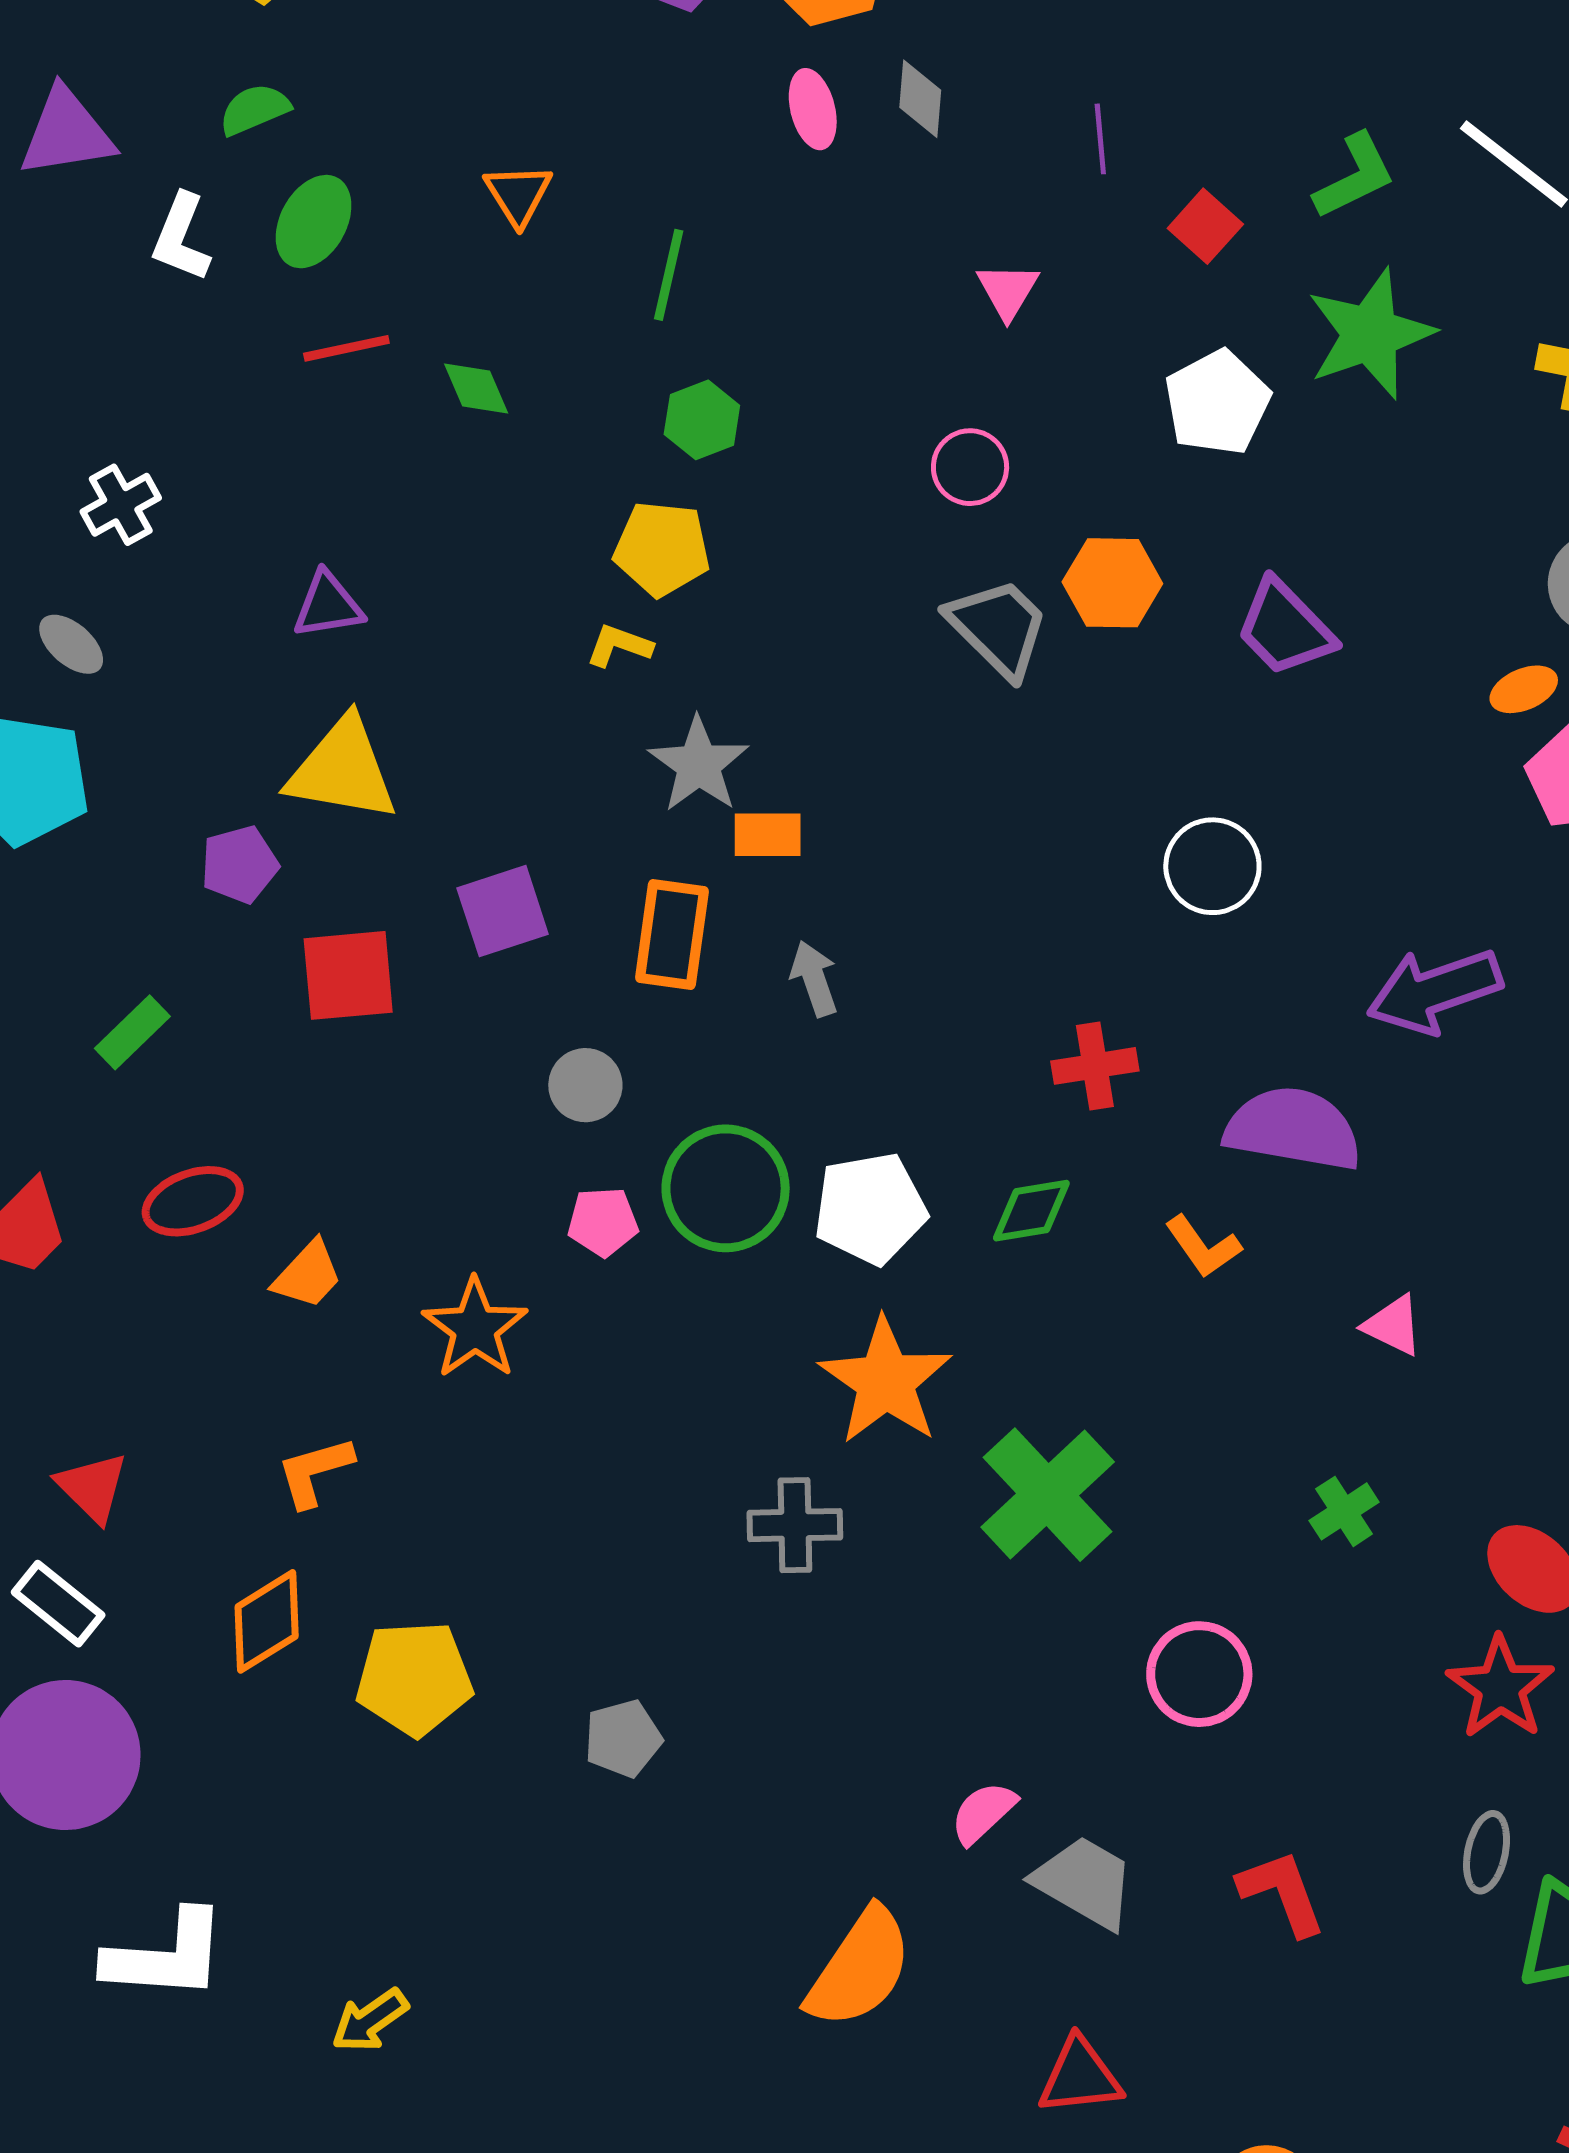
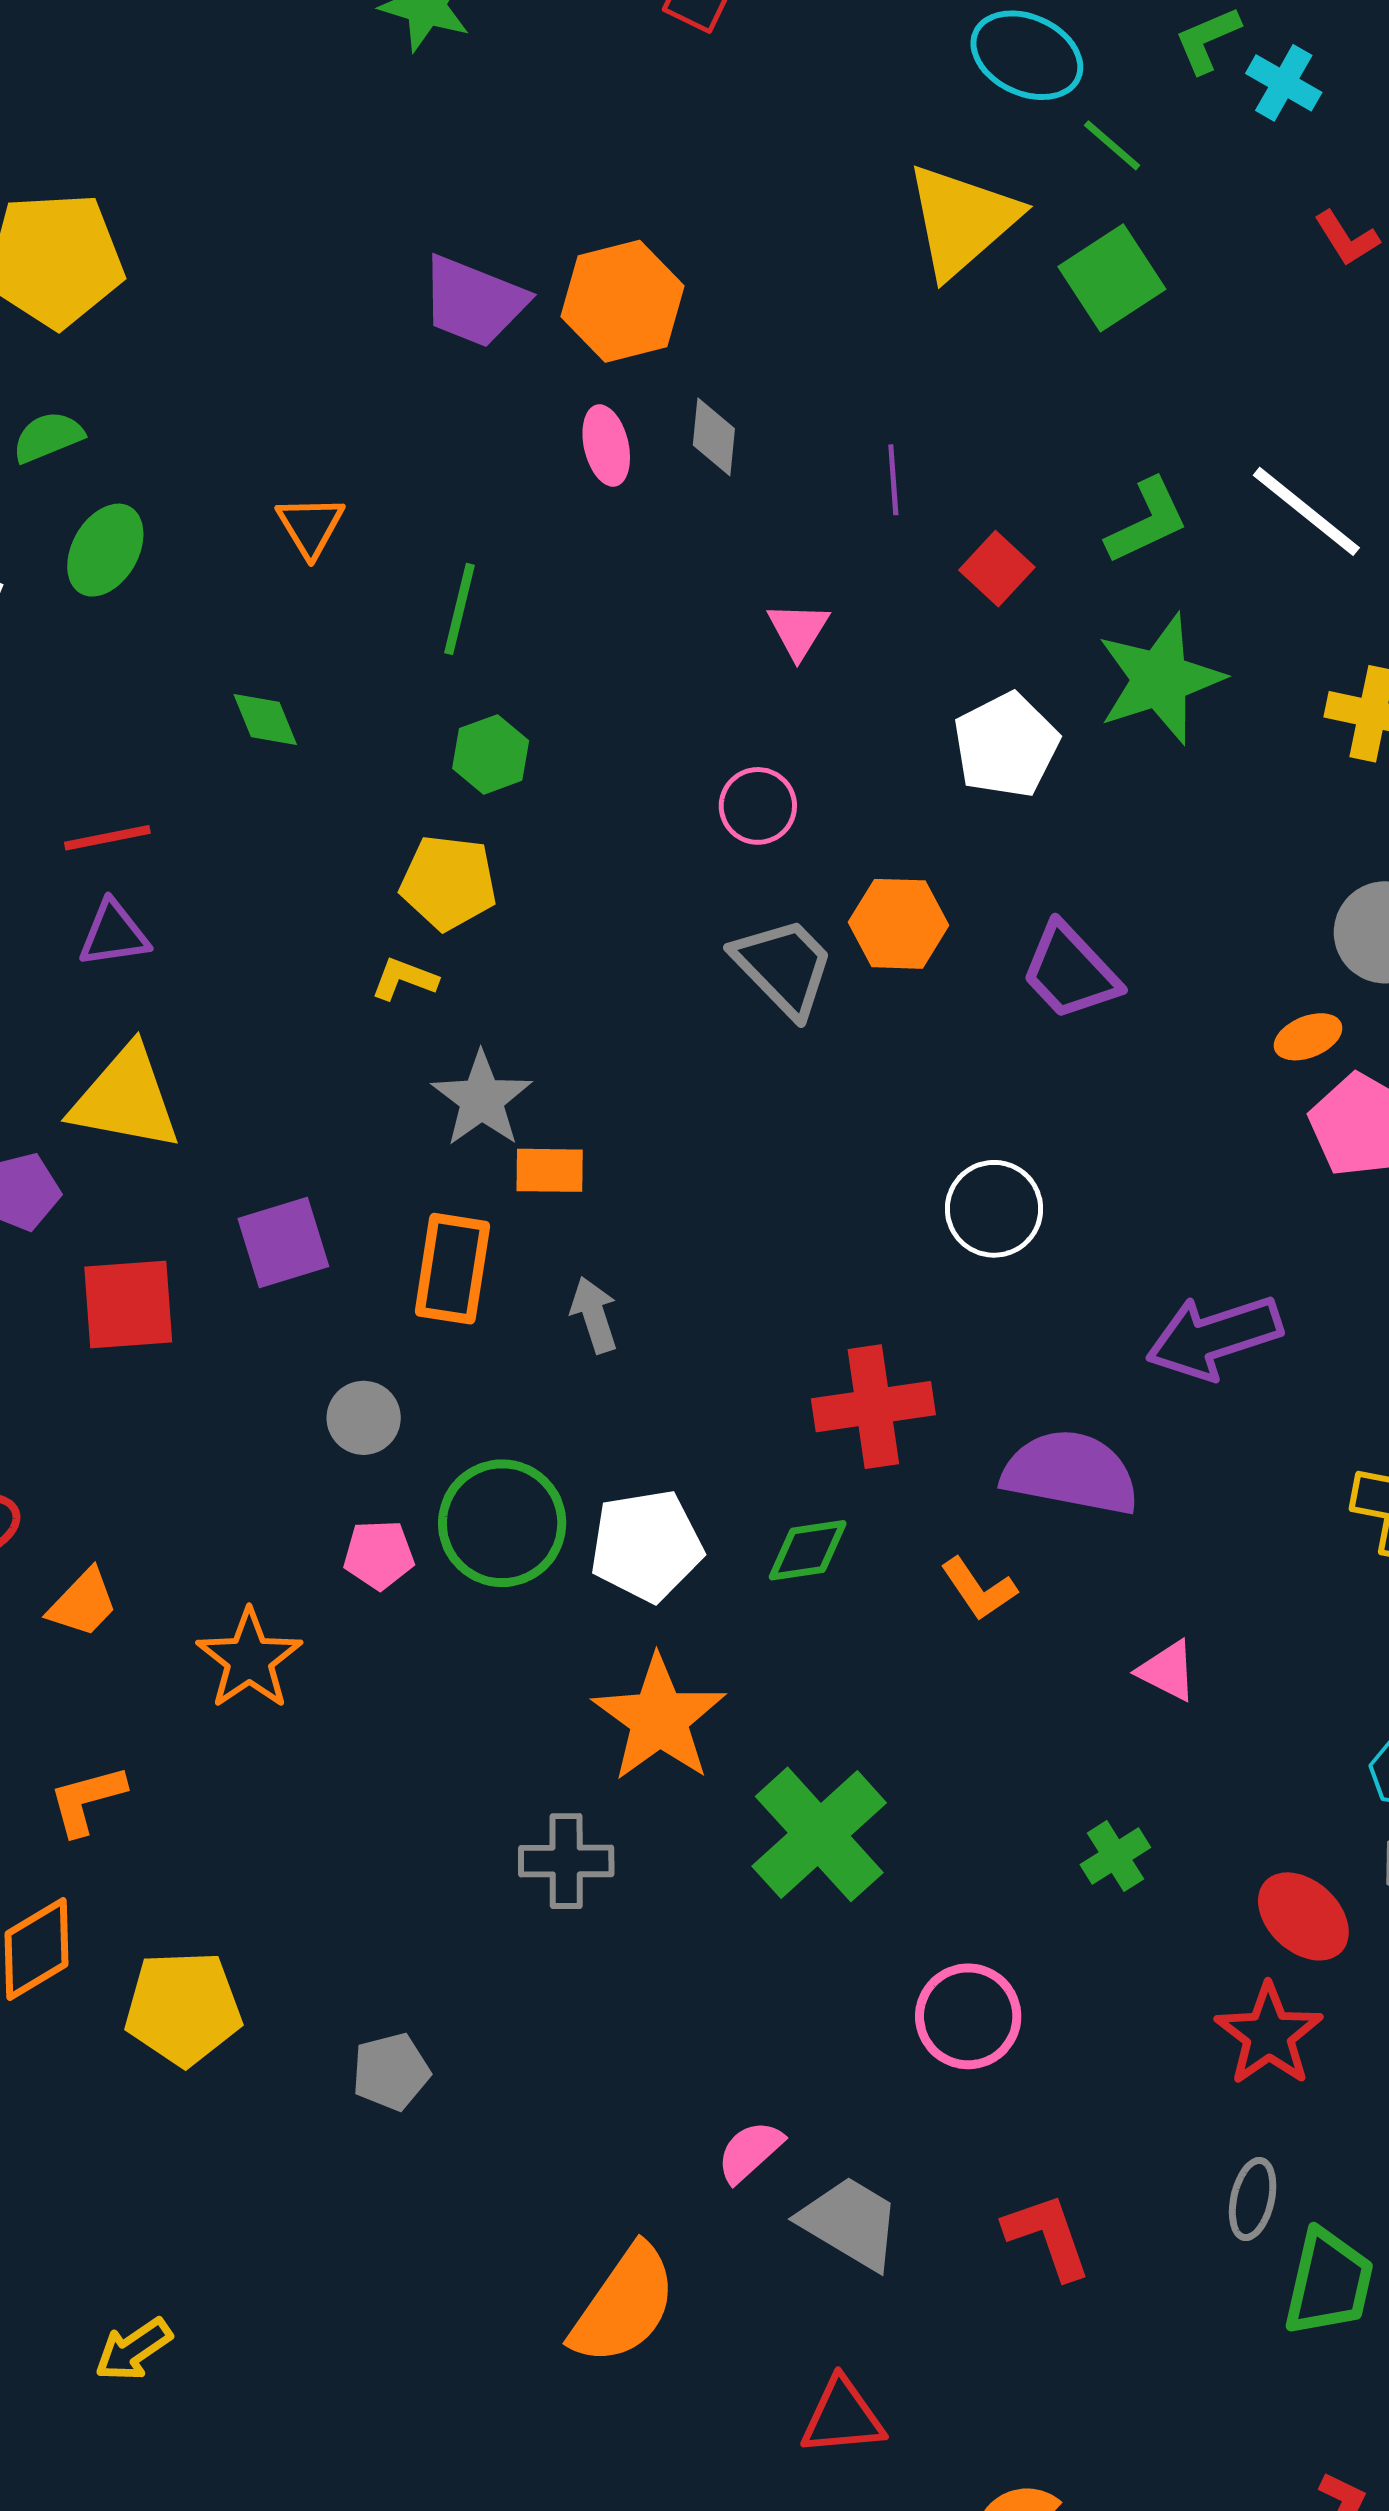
red line: (346, 348) -> (107, 838), moved
red cross: (1095, 1066) -> (873, 1407), size x1.4

